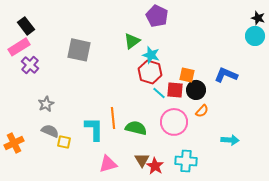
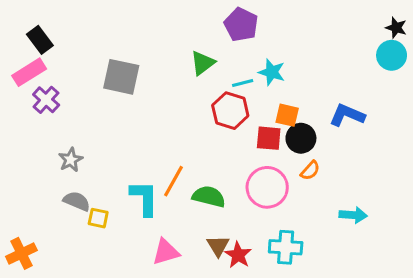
cyan star: (151, 55) -> (272, 72), moved
cyan line: (159, 93) -> (243, 83), moved, turned -56
orange line: (113, 118) -> (173, 181), turned 35
orange cross: (14, 143) -> (21, 253), moved

